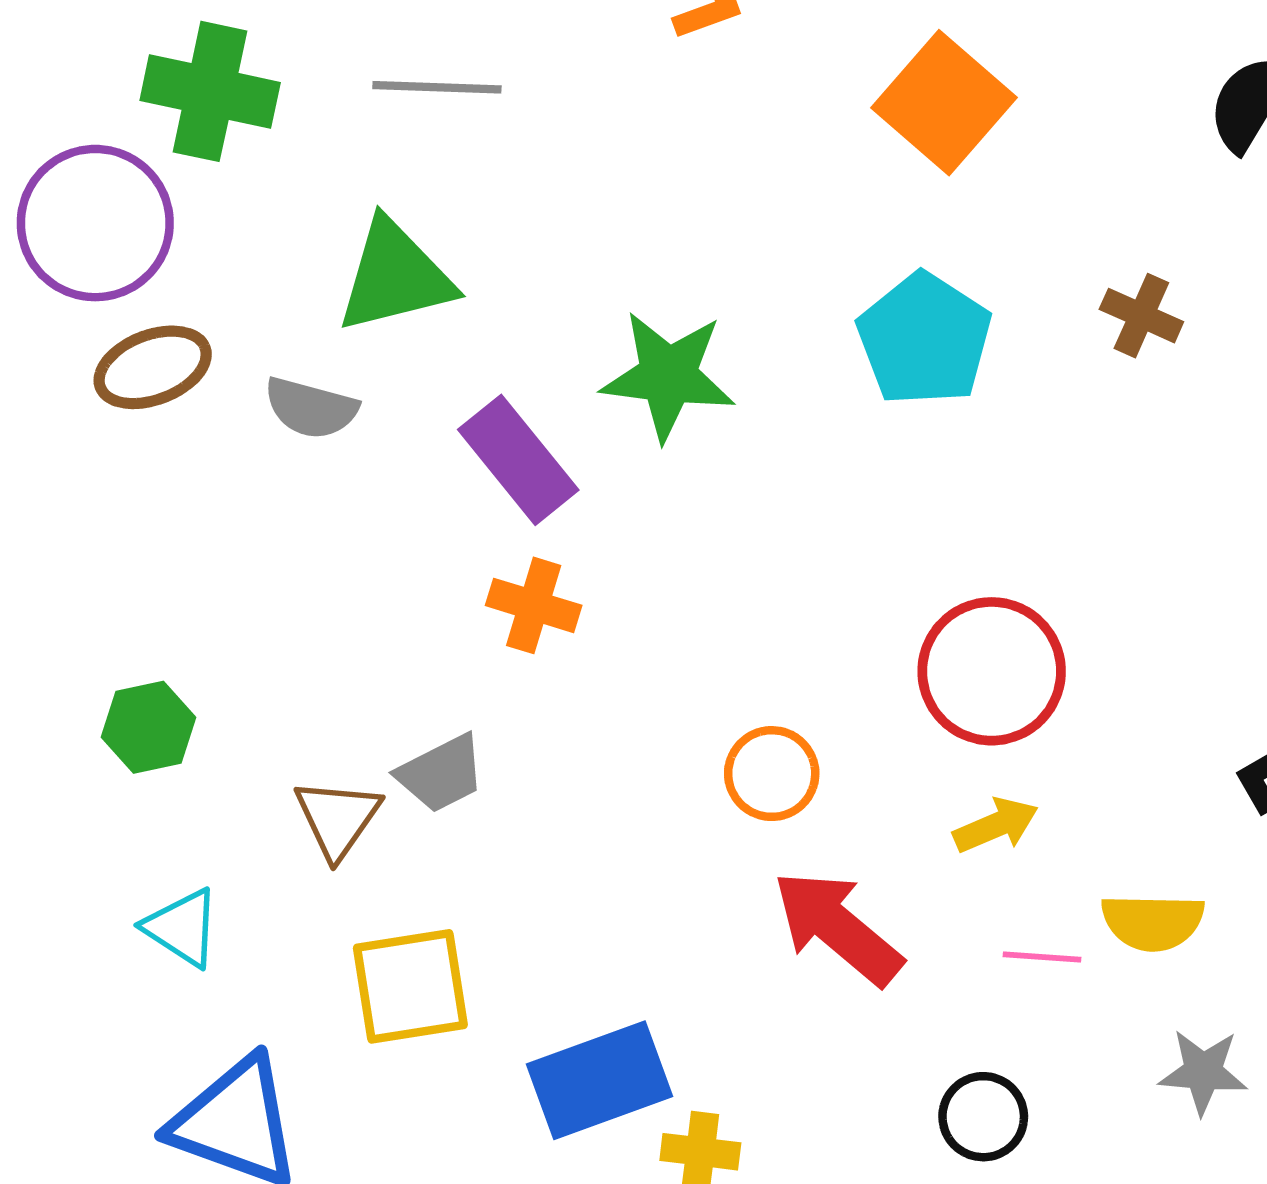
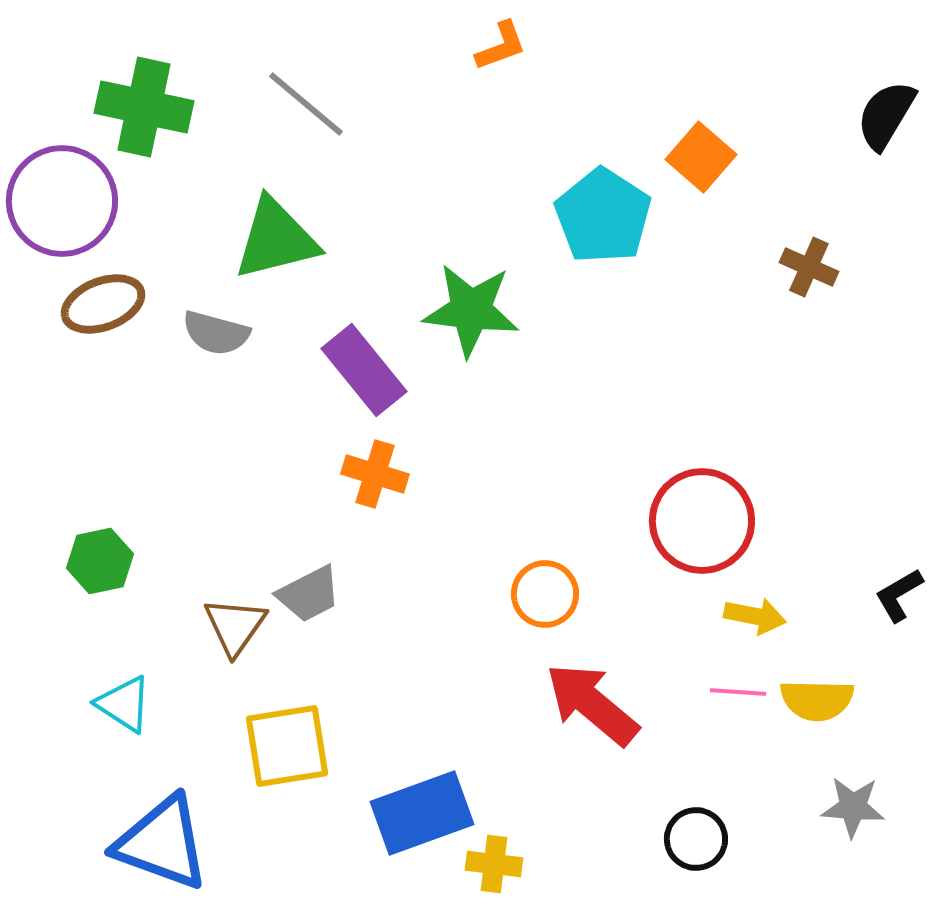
gray line: (437, 87) -> (306, 104), turned 38
orange square: (944, 103) -> (701, 157), moved, size x0.7
cyan pentagon: (924, 339) -> (603, 216), moved
yellow arrow: (996, 825) -> (755, 616), moved, turned 34
pink line: (1042, 957) -> (738, 692), moved

